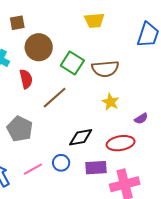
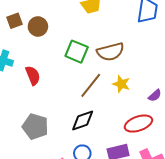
brown circle: (39, 47) -> (38, 27), moved, size x0.7
brown line: (55, 98) -> (91, 85), moved
black diamond: (81, 137) -> (83, 120), moved

